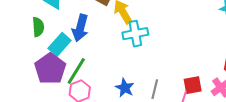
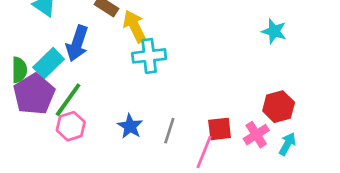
green semicircle: (38, 27) -> (19, 70), moved

